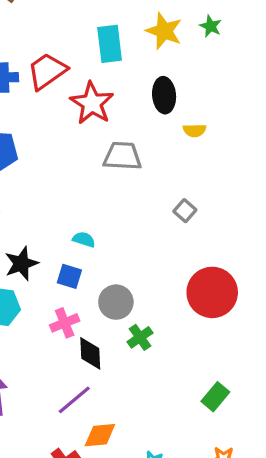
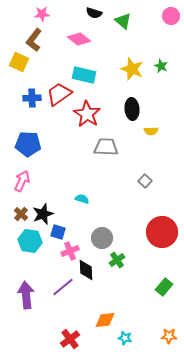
cyan rectangle: (110, 44) -> (84, 75), moved, turned -70
blue square: (69, 276) -> (58, 232), moved
green rectangle: (215, 397) -> (164, 287), moved
purple line: (74, 400) -> (63, 287), moved
orange diamond: (100, 435) -> (105, 320), moved

